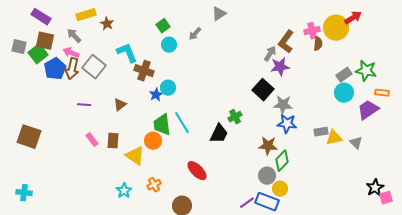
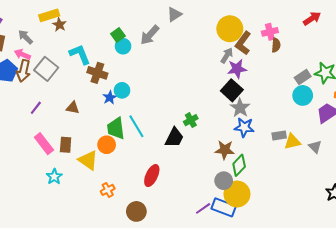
yellow rectangle: (86, 15) -> (49, 15), moved
green square: (163, 26) -> (118, 35), moved
yellow circle: (336, 28) -> (230, 29), moved
gray arrow: (195, 34) -> (150, 35), size x1.5
black square: (263, 90) -> (232, 90), moved
purple line: (84, 105) -> (36, 108), turned -56
brown triangle: (120, 105) -> (73, 108), turned 48
gray star: (283, 105) -> (240, 108), turned 30
pink rectangle: (92, 140) -> (44, 144), size x1.5
red ellipse: (197, 171) -> (152, 176), turned 70
yellow circle: (280, 189) -> (237, 194), size x1.6
cyan star: (124, 191) -> (54, 177), moved

